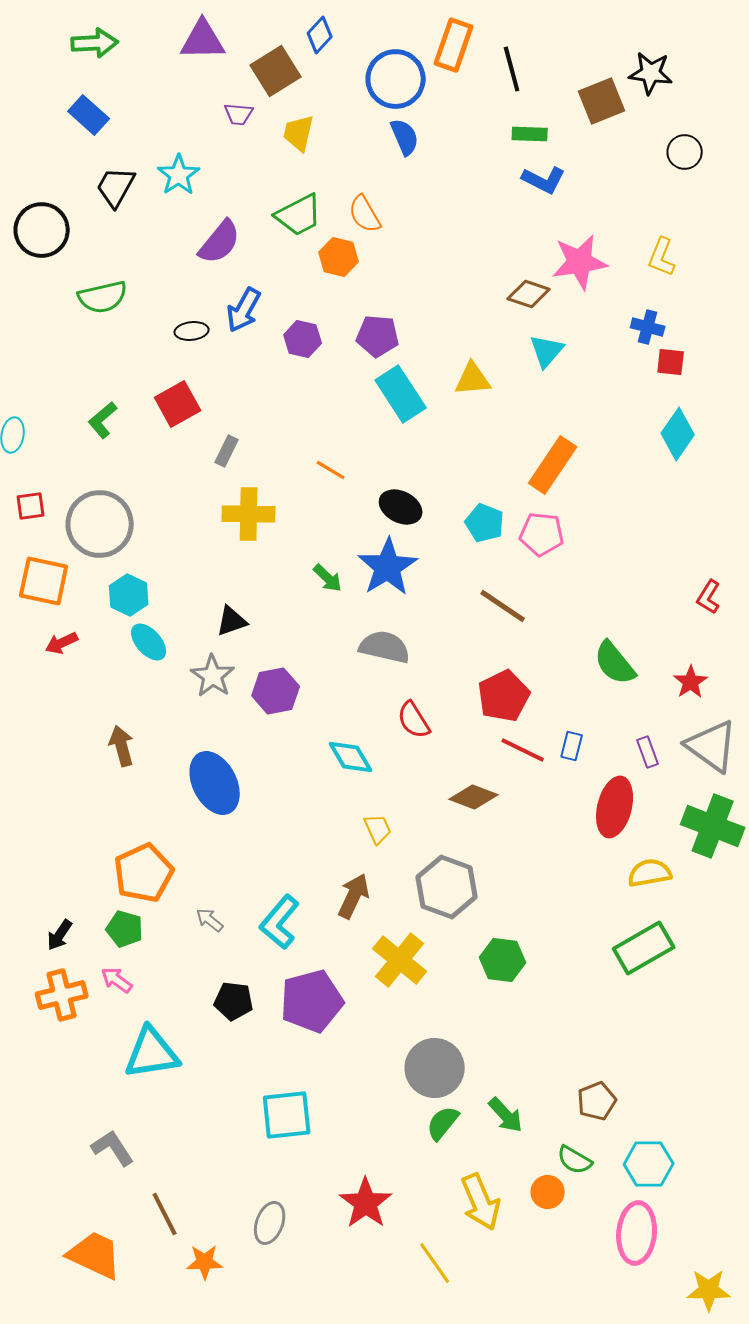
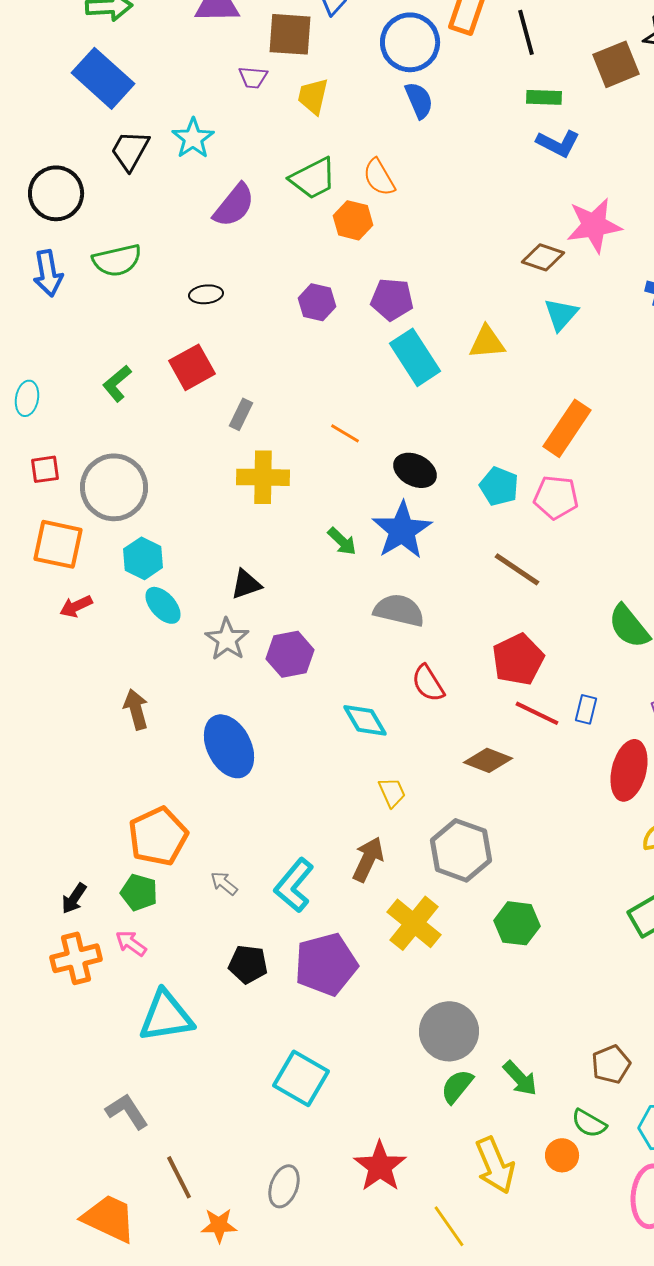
brown square: (276, 71) -> (290, 34), turned 36
blue rectangle: (89, 115) -> (103, 78), size x1.5
blue arrow: (244, 310) -> (48, 273), moved, turned -39
cyan square: (287, 1115) -> (301, 1078), turned 36

